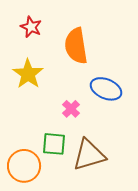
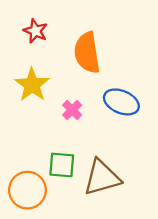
pink cross: (71, 109) -> (72, 110), moved

